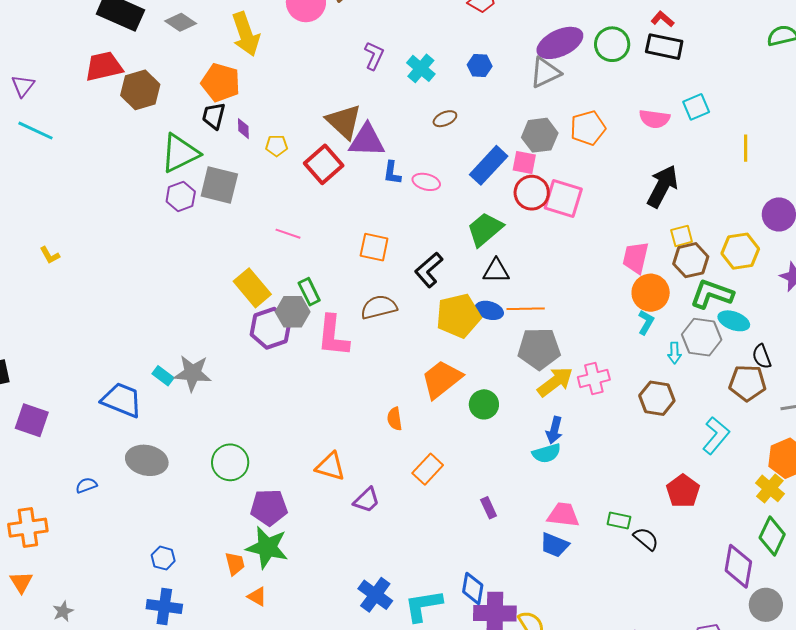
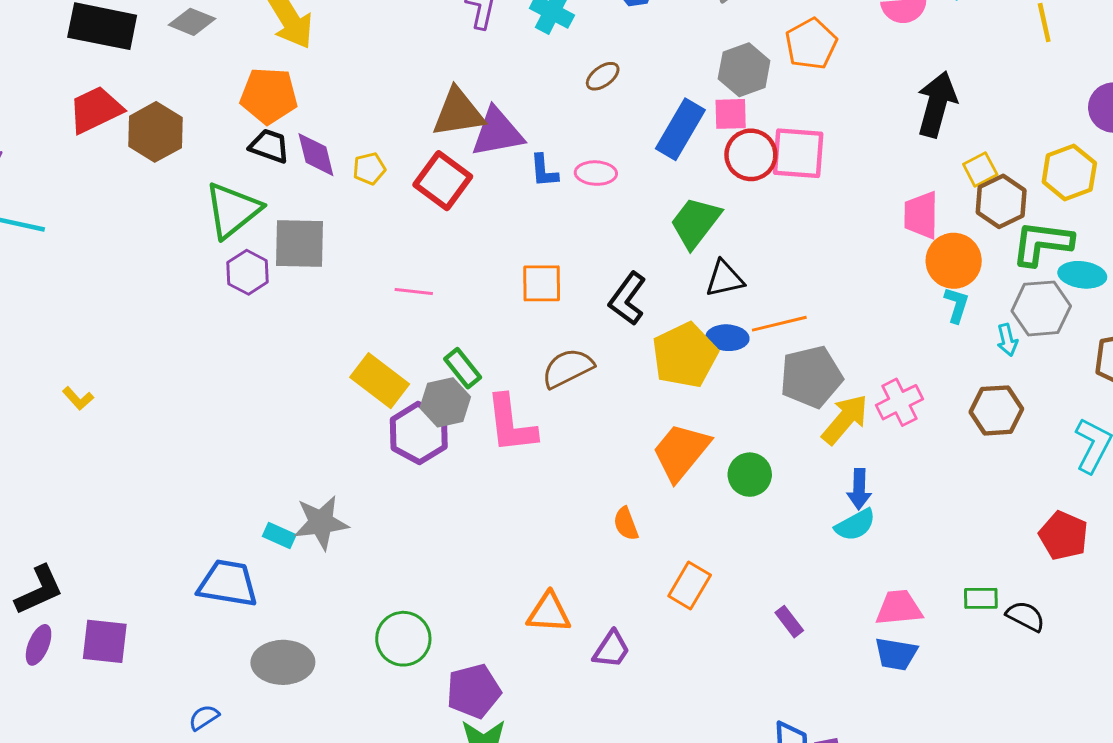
black trapezoid: (214, 116) -> (269, 146), turned 108
brown triangle: (344, 122) -> (458, 113), turned -39
purple diamond: (243, 129) -> (316, 155), size x1.6

